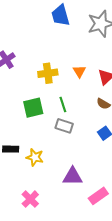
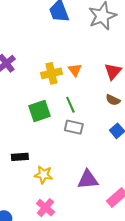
orange triangle: (79, 71) -> (75, 70), moved
yellow star: (35, 157) -> (44, 175), moved

